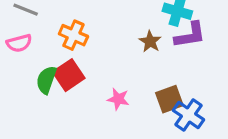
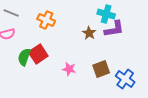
orange cross: (73, 35) -> (46, 20), moved
blue cross: (188, 115) -> (125, 79), moved

